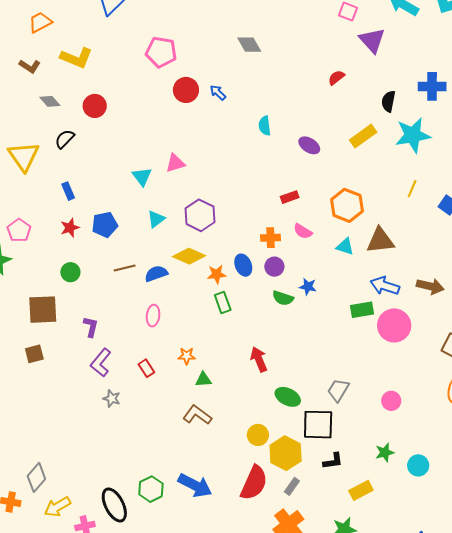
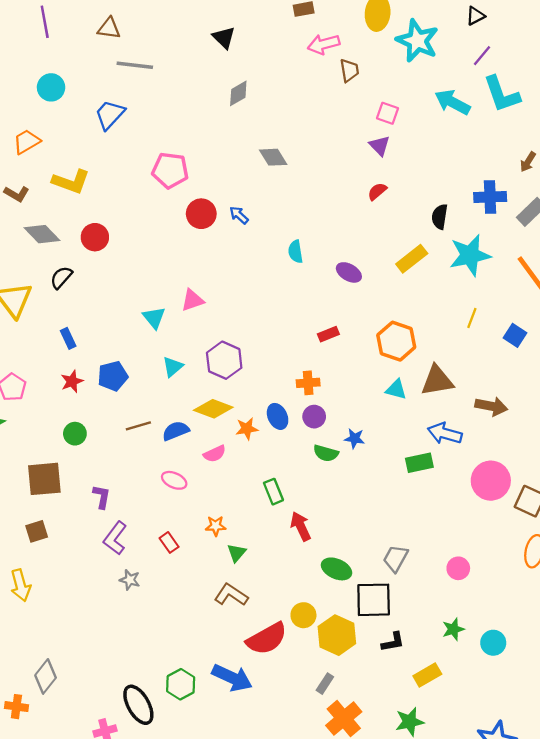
purple triangle: (372, 40) -> (379, 146), moved, size x0.7
gray diamond: (50, 101) -> (42, 234), size x1.4
pink semicircle: (303, 231) -> (215, 454), moved, turned -54
brown arrow: (430, 286) -> (491, 406), moved
green rectangle: (223, 302) -> (273, 492), moved
pink ellipse: (153, 316) -> (174, 480), turned -70
pink circle: (394, 325) -> (491, 481), moved
green triangle: (203, 380) -> (237, 553), turned -42
red semicircle: (254, 483) -> (267, 639), moved, turned 39
gray rectangle: (292, 486) -> (325, 684), moved
yellow arrow: (57, 507) -> (21, 585), moved, turned -72

